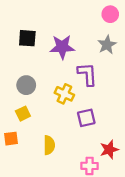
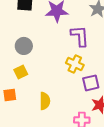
yellow cross: (64, 94) -> (75, 64), moved
purple square: (86, 118) -> (91, 83), moved

